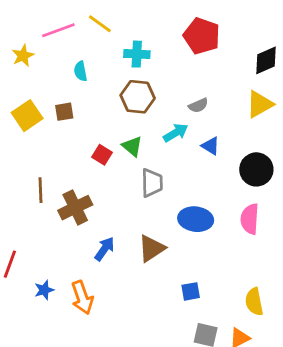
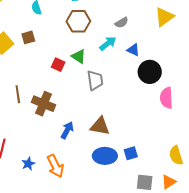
black circle: (256, 169) -> (150, 72), moved
brown cross: (75, 208) -> (43, 104), turned -35
blue ellipse: (196, 219) -> (105, 156), moved
brown triangle: (152, 248) -> (100, 126), turned 50

